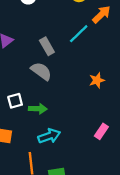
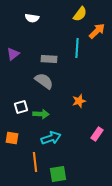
cyan line: (79, 34) -> (77, 48), turned -42
gray rectangle: (47, 46) -> (49, 59), turned -56
orange star: (97, 80) -> (79, 101), moved

